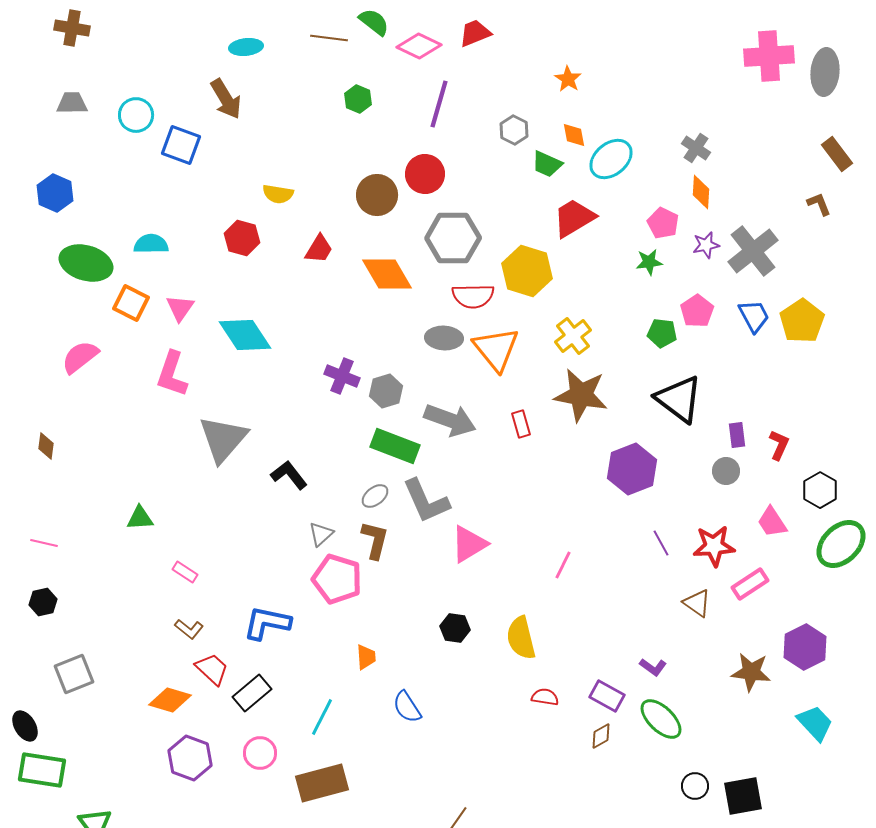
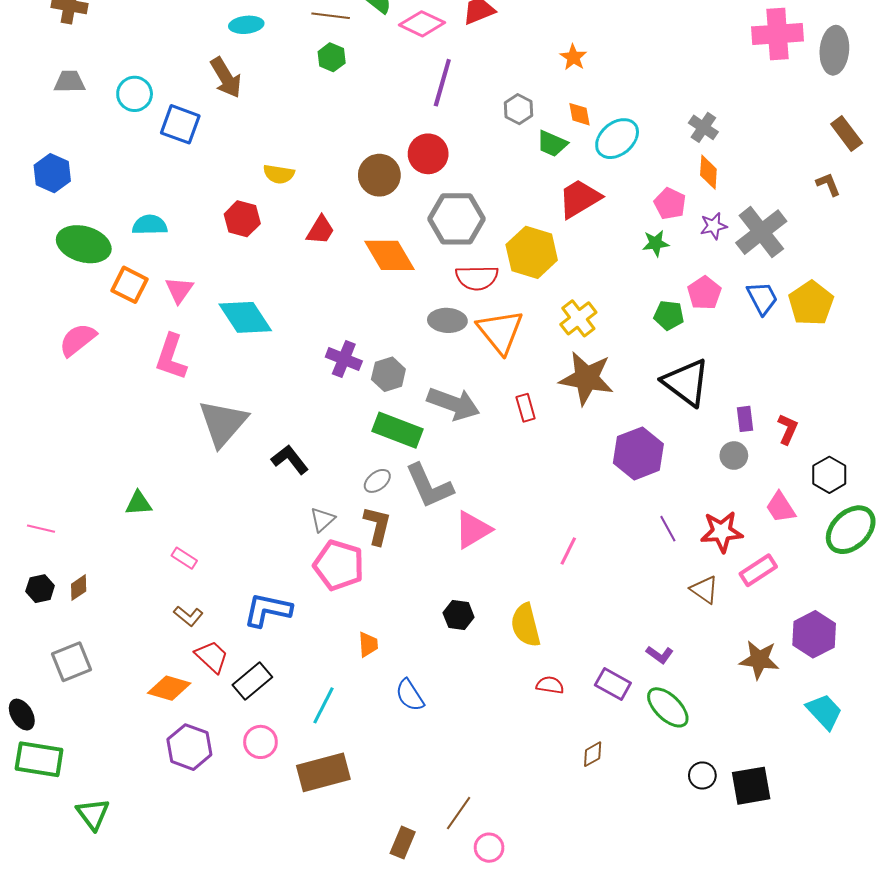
green hexagon: (358, 99) -> (332, 57), moved
brown diamond: (46, 446) -> (79, 588), moved, turned 48
brown diamond: (601, 736) -> (593, 754), moved

